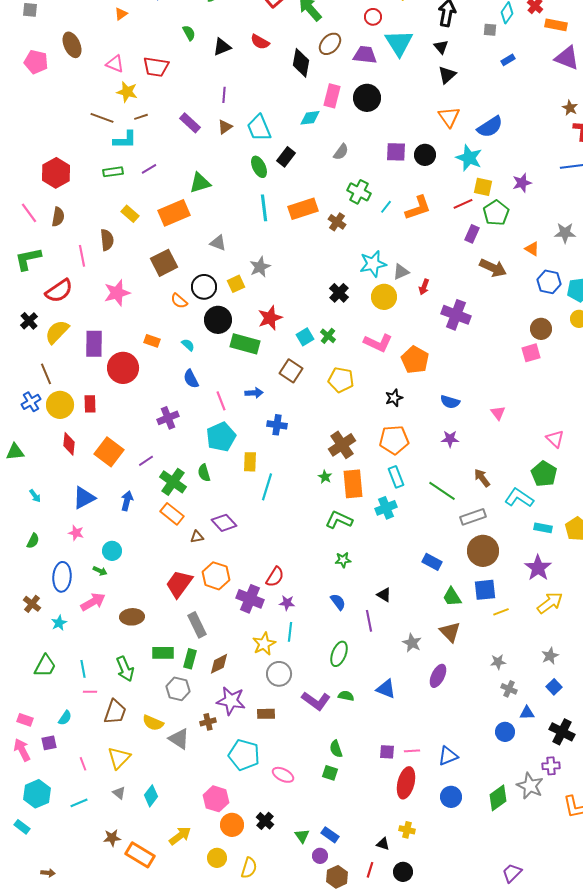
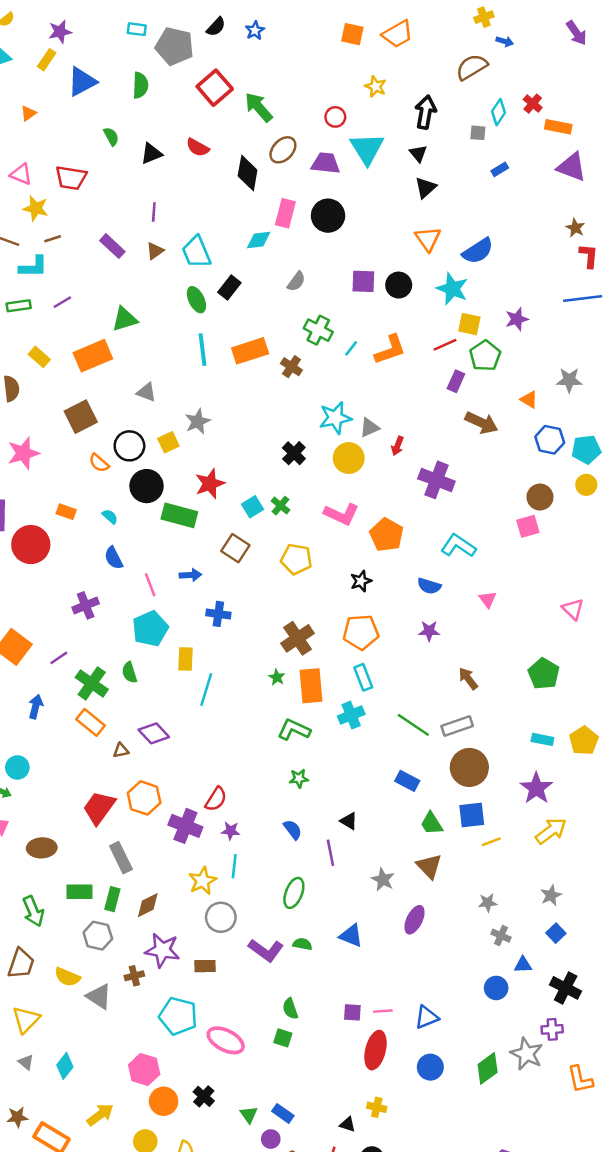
pink triangle: (555, 439) -> (573, 609), moved
green line: (442, 491) -> (413, 725), moved
cyan L-shape: (519, 498) -> (458, 546), moved
pink ellipse: (283, 775) -> (226, 1040), size x1.4

